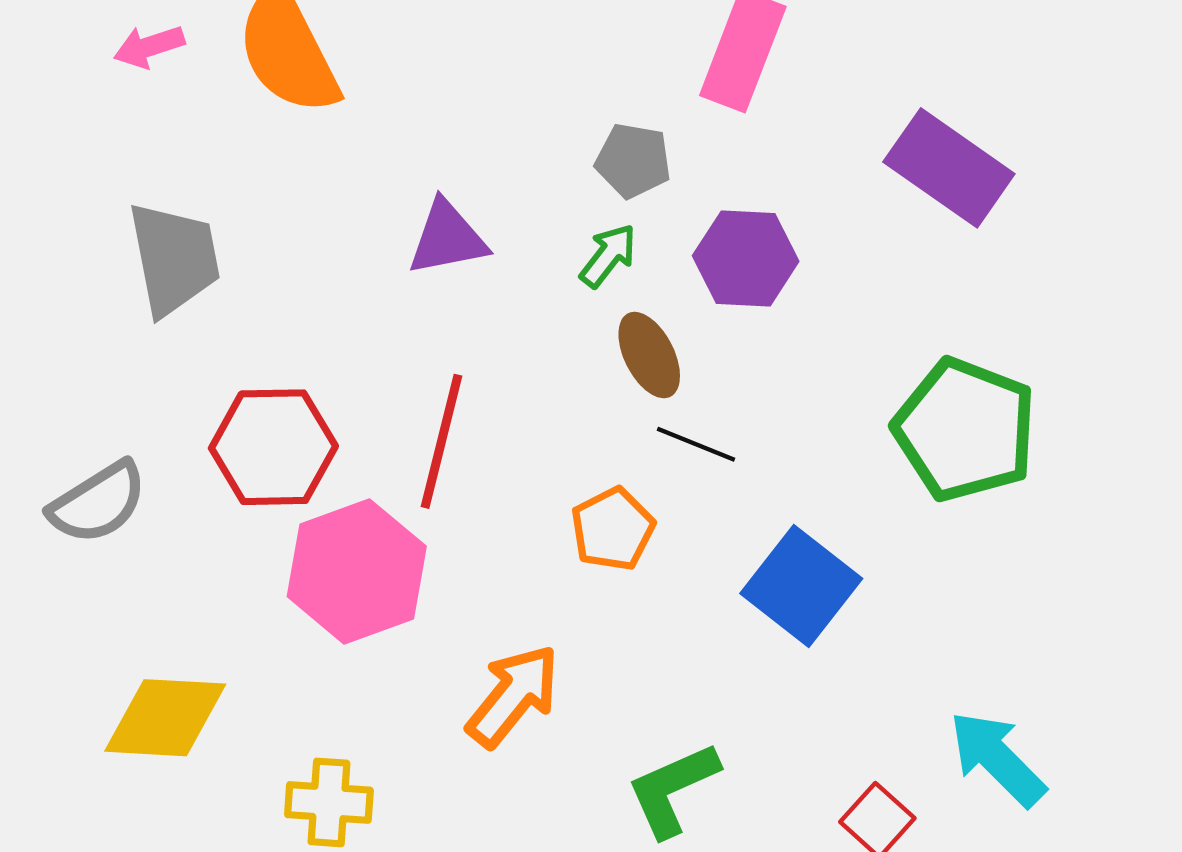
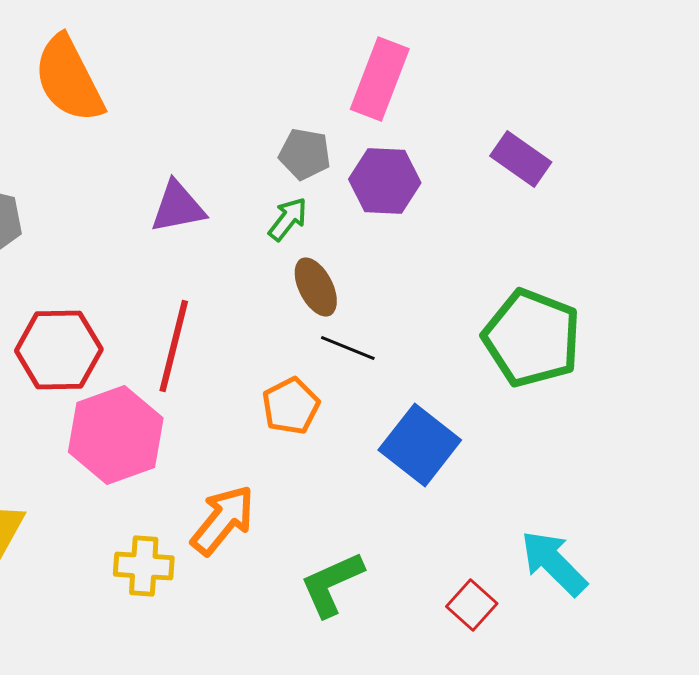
purple rectangle: (949, 168) -> (521, 159), size x0.7
purple hexagon: (746, 259) -> (385, 181), moved
yellow cross: (329, 802) -> (144, 566), moved

